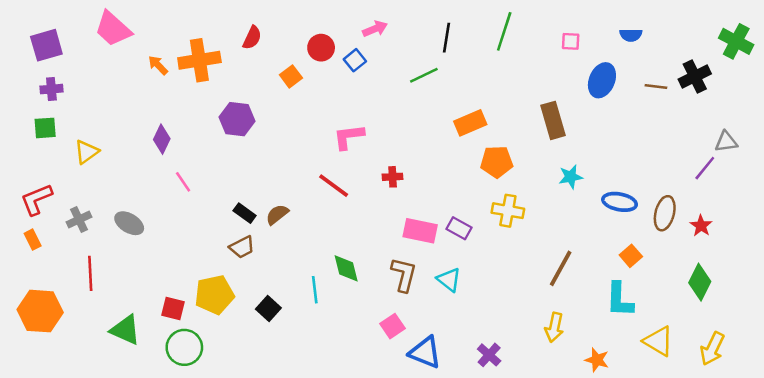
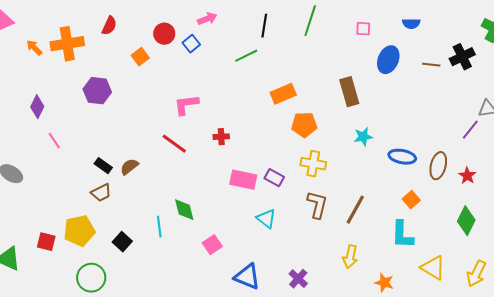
brown L-shape: (404, 275) -> (317, 205), moved
pink square: (393, 326) -> (212, 245), moved
green circle: (184, 347) -> (91, 278), moved

